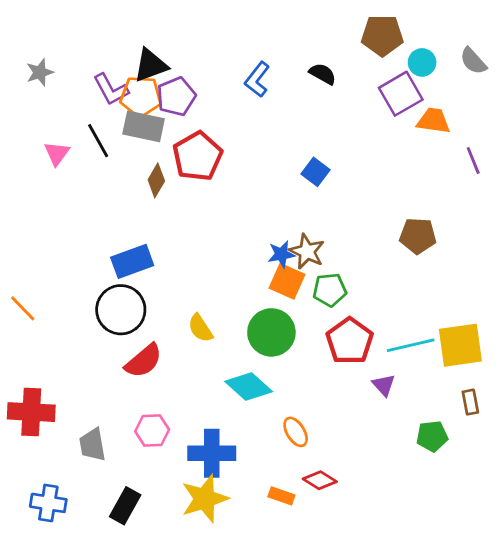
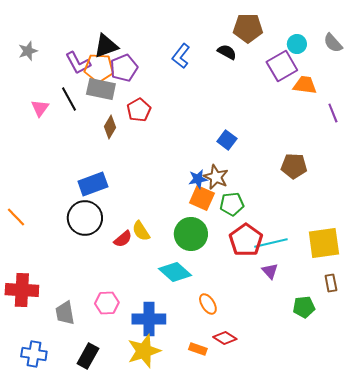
brown pentagon: (382, 35) -> (248, 28), moved
red pentagon: (198, 156) -> (139, 110), size x0.7
blue square: (315, 172) -> (227, 140), moved
cyan line: (411, 345) -> (271, 243), moved
red semicircle: (144, 361) -> (123, 239), moved, size x0.7

